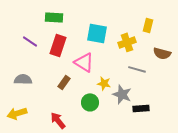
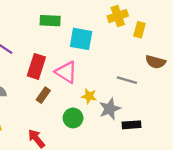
green rectangle: (54, 17) -> (50, 21), moved
yellow cross: (127, 42) -> (118, 16), moved
red rectangle: (58, 45) -> (36, 66), moved
gray star: (122, 94) -> (110, 109), turned 30

